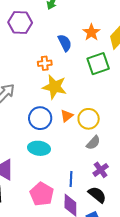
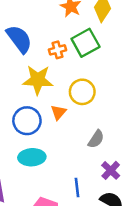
blue semicircle: (65, 43) -> (19, 39), moved, size x1.4
orange cross: (45, 63) -> (57, 50), moved
yellow circle: (89, 119) -> (82, 92), moved

